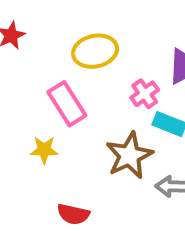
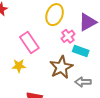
yellow ellipse: (95, 51) -> (55, 15), moved, turned -55

